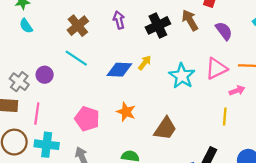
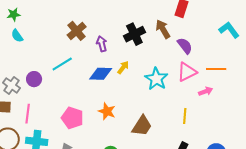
purple arrow: (119, 20) -> (102, 44), moved
brown cross: (78, 26) -> (77, 31), moved
purple semicircle: (224, 31) -> (185, 46), moved
cyan line: (76, 58) -> (62, 64), turned -65
yellow line: (225, 117) -> (185, 116), moved

